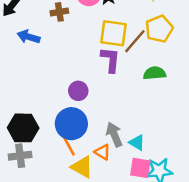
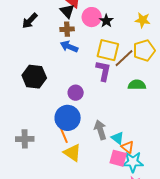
blue arrow: (29, 37) -> (69, 47), moved
black hexagon: (23, 128) -> (34, 77), moved
orange triangle: (103, 152) -> (127, 147), moved

